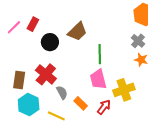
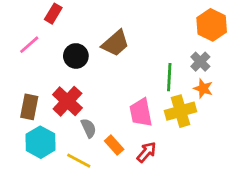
red rectangle: (33, 24) -> (53, 14), moved
pink line: (14, 27) -> (29, 45), moved
green line: (100, 54) -> (169, 77), moved
yellow cross: (124, 90) -> (181, 111), moved

